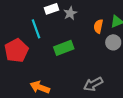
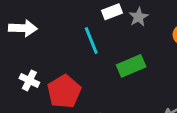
red pentagon: (16, 51) -> (64, 92), moved

